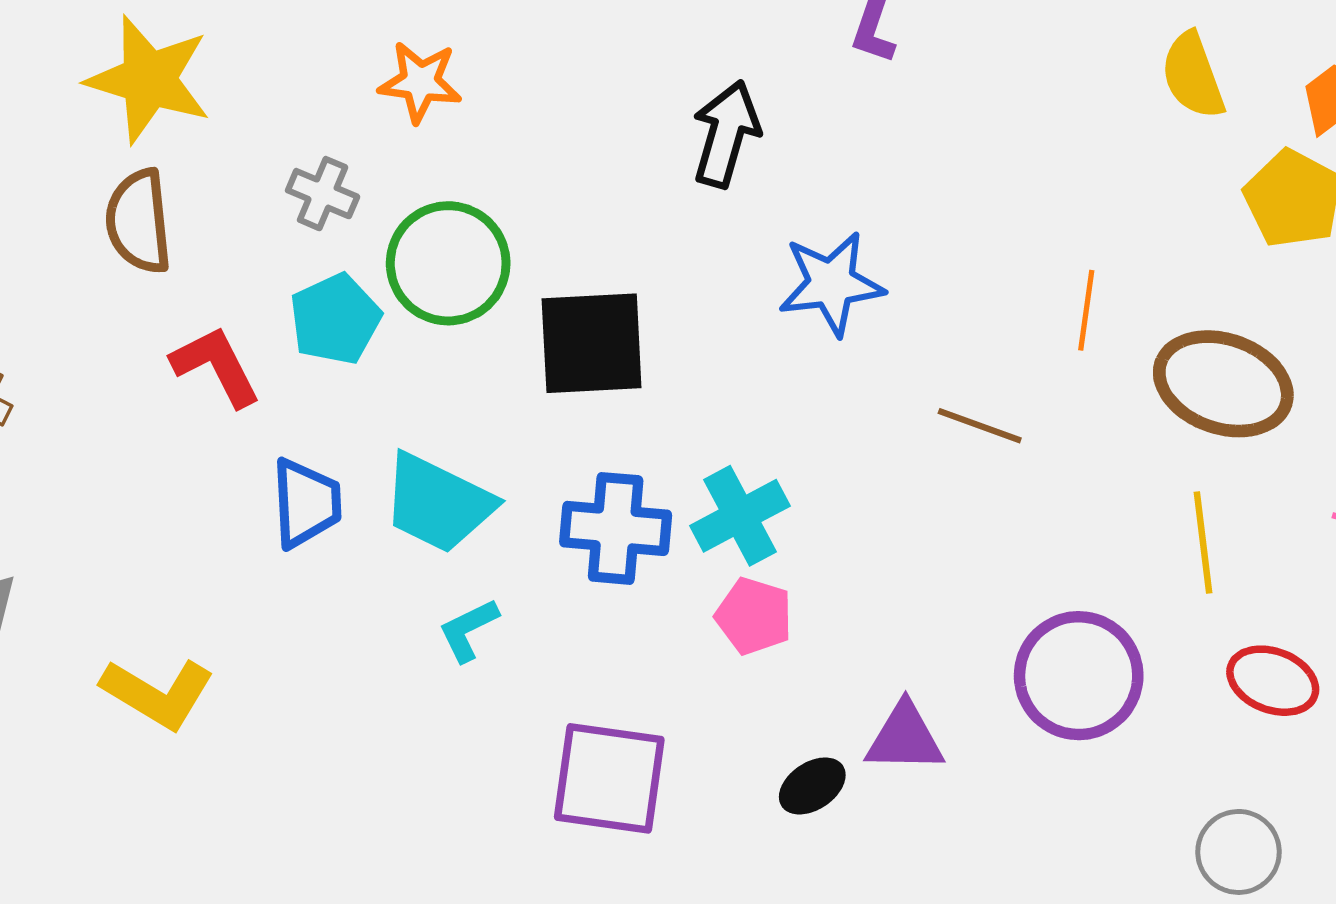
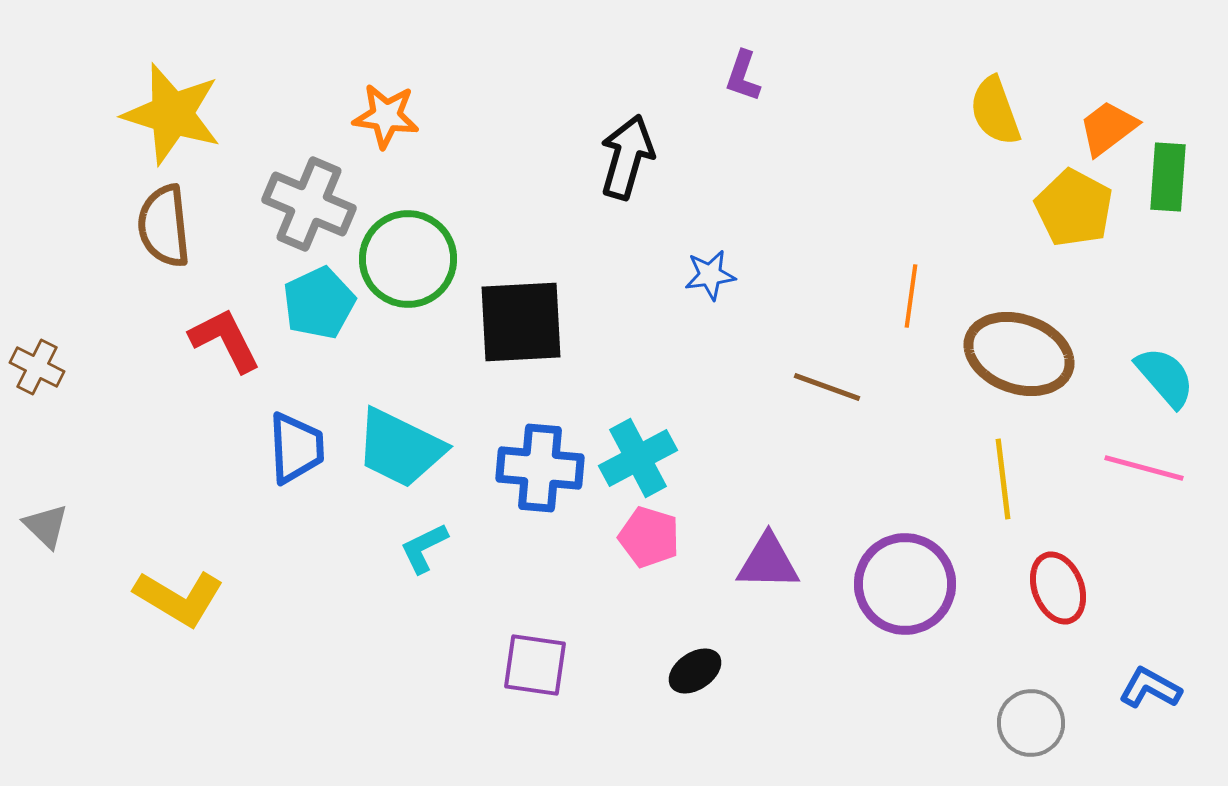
gray cross: (323, 194) -> (309, 204), size x1.6
blue star: (831, 284) -> (710, 275), size x0.6
red ellipse: (1273, 681) -> (1058, 588), turned 48
purple triangle: (905, 738) -> (768, 562), moved
purple square: (609, 778) -> (535, 665), size x0.7

